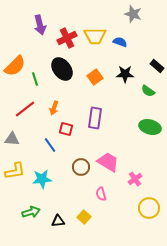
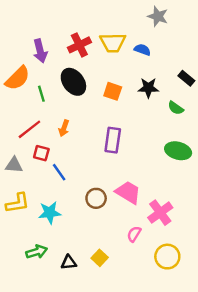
purple arrow: (40, 25) -> (40, 51), moved
orange square: (95, 77) -> (113, 91), turned -35
red square: (66, 129) -> (41, 153), moved
pink cross: (135, 179) -> (160, 213), size x1.5
pink semicircle: (101, 194) -> (134, 234), moved, turned 48
yellow circle: (149, 208) -> (167, 257), moved

